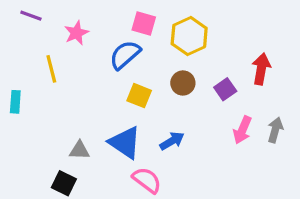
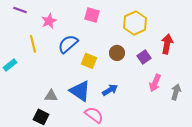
yellow hexagon: (189, 36) -> (135, 23), moved
blue semicircle: (125, 55) -> (68, 44), moved
cyan rectangle: (15, 102) -> (10, 65), turned 48
gray arrow: (275, 130) -> (176, 92), moved

